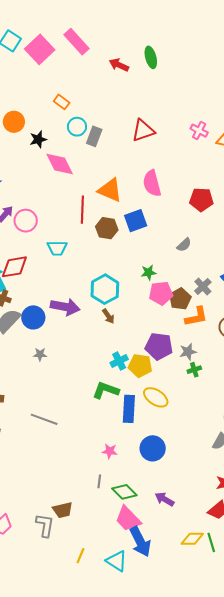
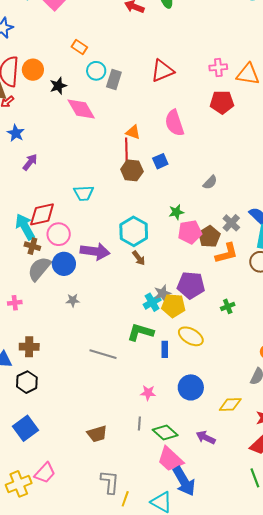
pink cross: (199, 131) -> (218, 67), turned -30
orange triangle: (110, 190) -> (133, 132), size x0.6
red pentagon: (201, 200) -> (222, 102), moved
red line: (82, 210) -> (126, 152), moved
pink circle: (26, 221) -> (59, 234), moved
blue square: (136, 221) -> (160, 161), size x0.7
gray star: (188, 352) -> (162, 293), moved
blue rectangle: (129, 409) -> (165, 349), size x0.6
gray line: (44, 419) -> (103, 354), moved
brown trapezoid: (63, 510) -> (97, 434), moved
gray L-shape: (45, 525) -> (110, 482), moved
yellow diamond: (192, 539) -> (230, 405), moved

